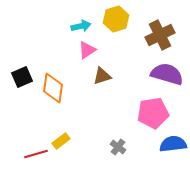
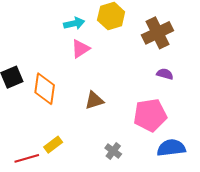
purple semicircle: (167, 74) -> (165, 74), size x0.5
brown triangle: (102, 76) -> (94, 100), moved

